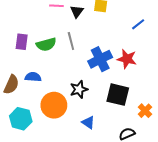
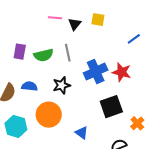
black star: (79, 89) -> (62, 85), moved
black square: (118, 95) -> (111, 107), turned -35

